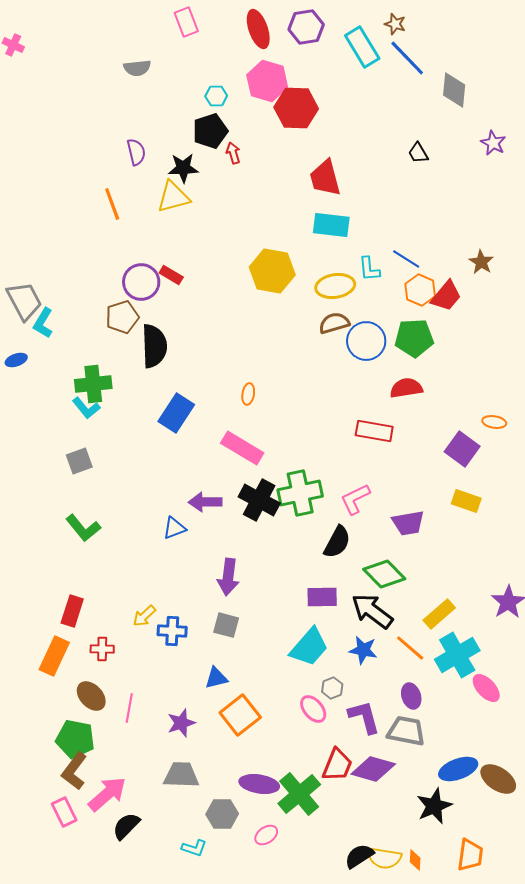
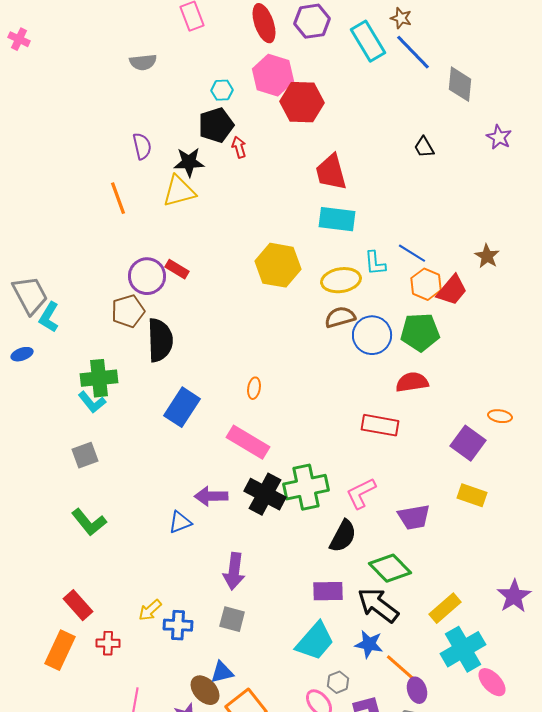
red rectangle: (72, 611) -> (78, 605), turned -60
orange line: (410, 648) -> (400, 667), moved
brown ellipse: (91, 696) -> (205, 690), moved

